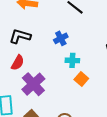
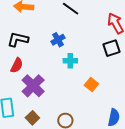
orange square: (81, 79) -> (91, 85), moved

